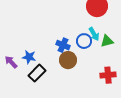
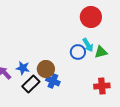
blue cross: (63, 45) -> (53, 81), moved
brown circle: (68, 60) -> (46, 69), moved

